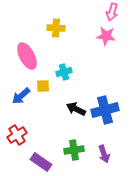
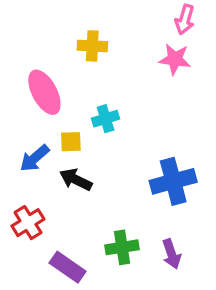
black arrow: (76, 109) -> (76, 180), moved

